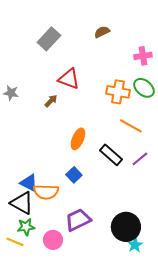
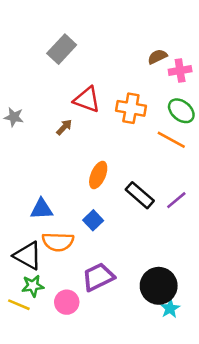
brown semicircle: (102, 32) -> (157, 57), moved
orange cross: (118, 92) -> (131, 108), moved
orange line: (131, 126) -> (171, 140), moved
blue triangle: (29, 183) -> (42, 209), moved, turned -30

